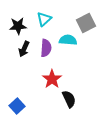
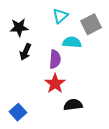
cyan triangle: (44, 19) -> (60, 16), moved
purple semicircle: (46, 48) -> (55, 59), moved
black semicircle: (69, 99) -> (73, 105), turned -72

